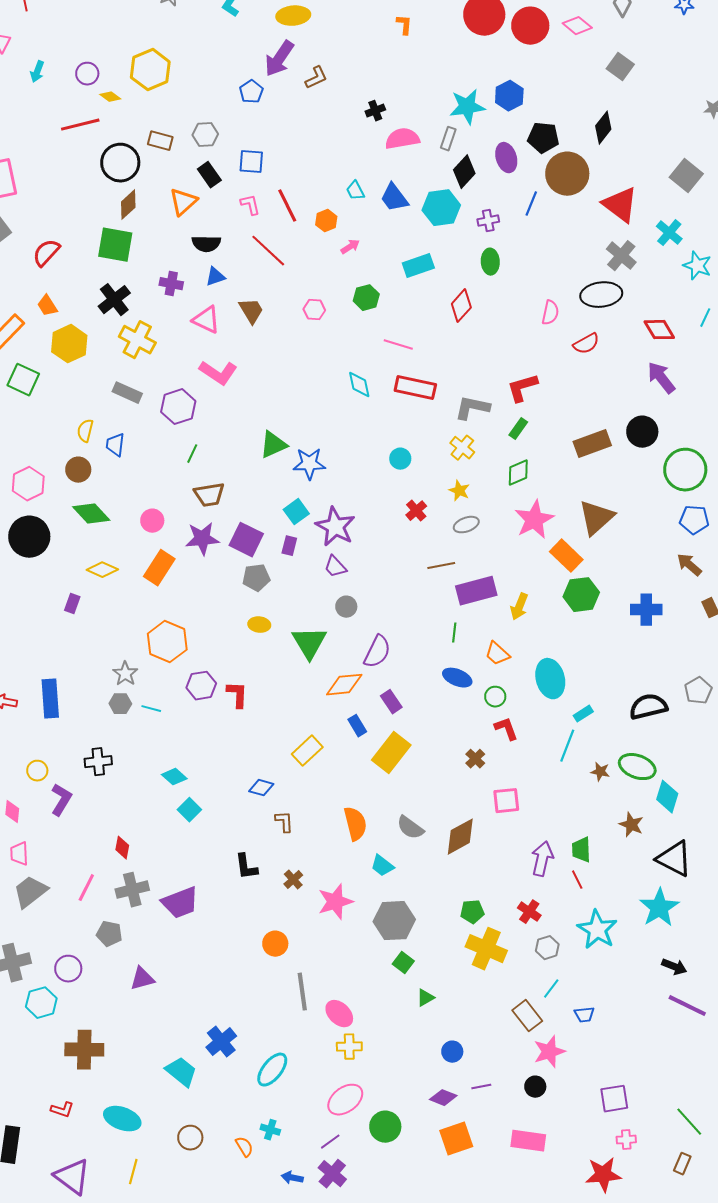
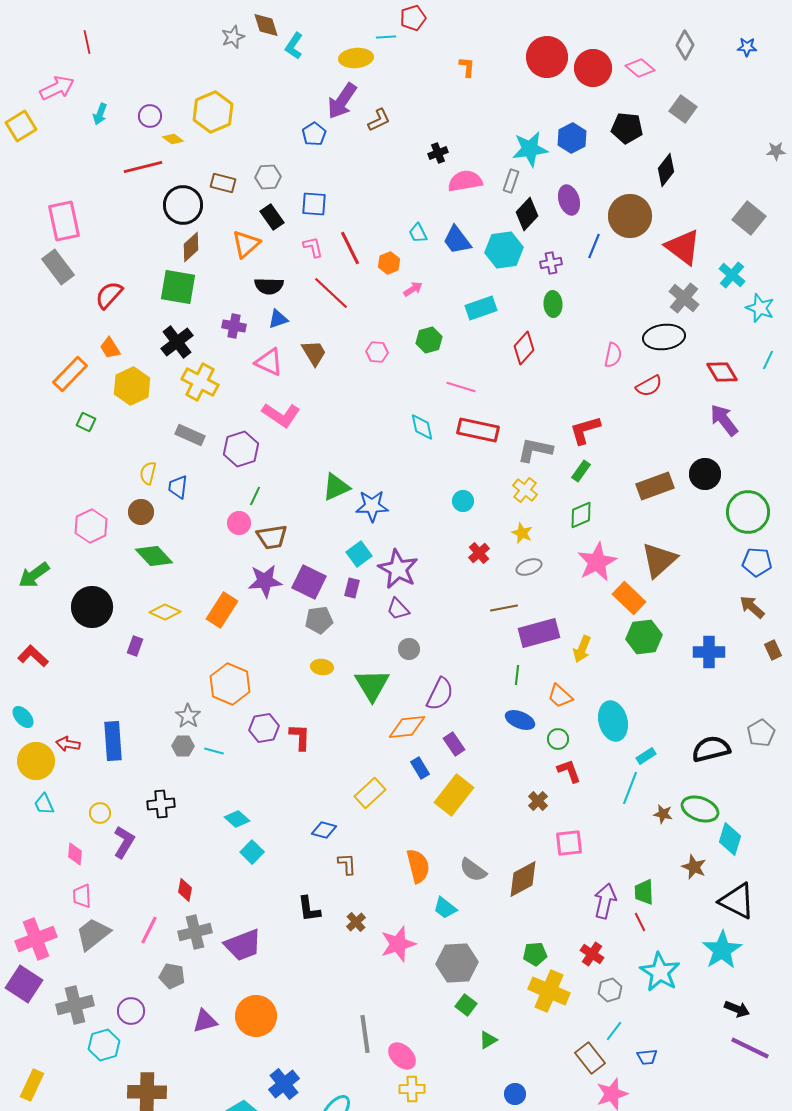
black pentagon: (543, 138) -> (627, 128), moved
green square: (23, 380) -> (86, 422), size x0.6
pink circle: (152, 521) -> (239, 523), moved
black circle: (29, 537) -> (92, 607), moved
orange circle: (275, 944) -> (256, 1016), moved, size x1.6

